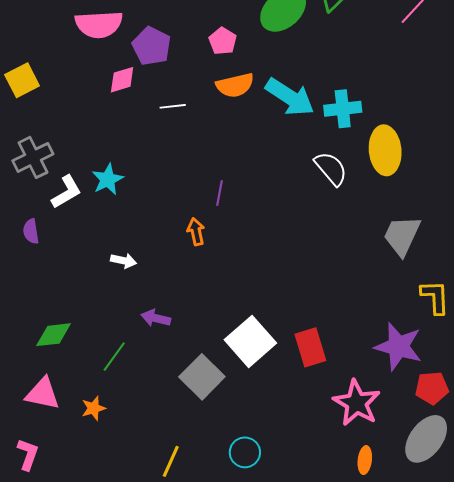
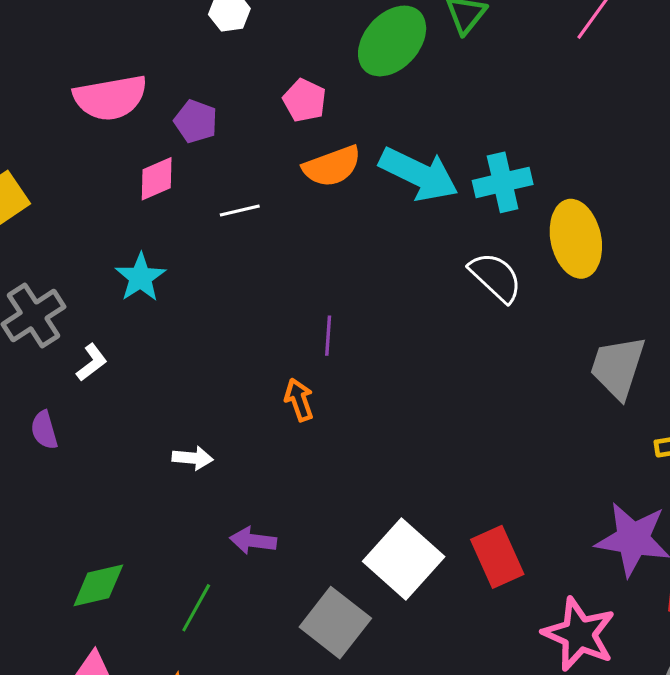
purple pentagon: (152, 46) -> (196, 121), size x0.7
cyan star: (108, 179) -> (141, 277), moved
white L-shape: (67, 192) -> (92, 362), size x0.7

